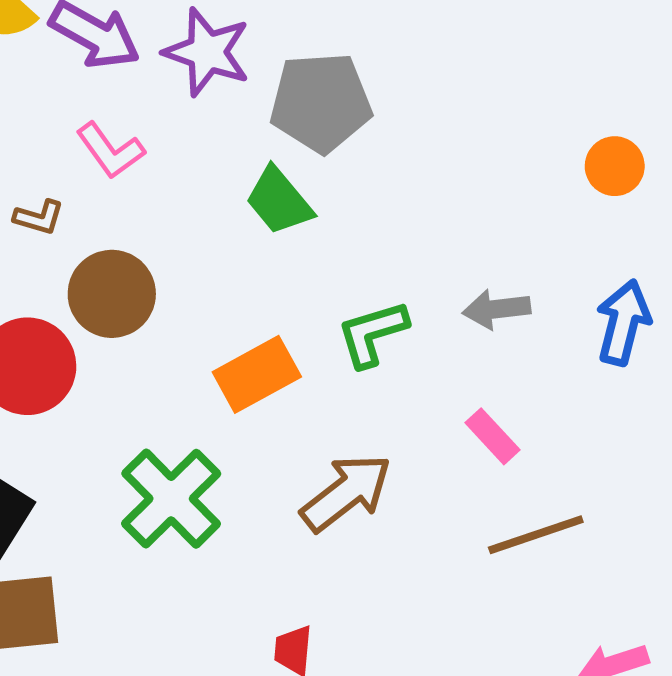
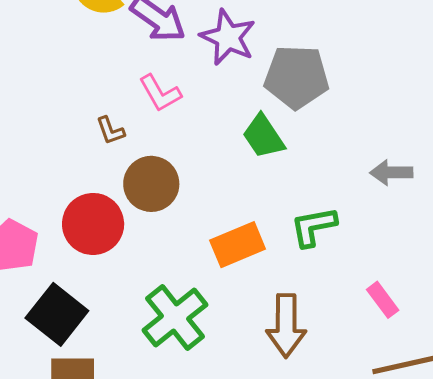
brown L-shape: (39, 217) -> (110, 131), turned 48
gray arrow: (497, 309) -> (391, 173), moved
brown arrow: (346, 493) -> (286, 326), turned 122

